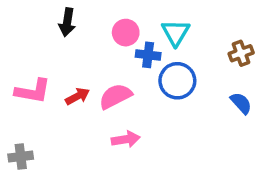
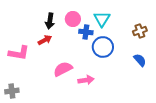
black arrow: (67, 22) -> (50, 21), moved
red arrow: (77, 96) -> (45, 40), moved
pink semicircle: (115, 96) -> (63, 69), moved
pink arrow: (126, 139) -> (86, 80), moved

